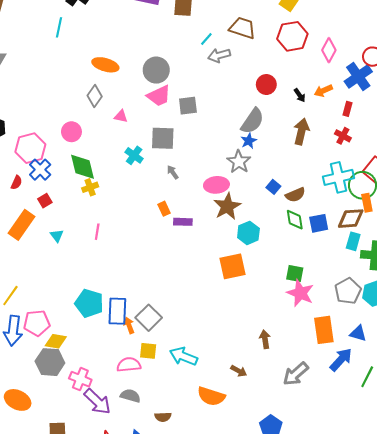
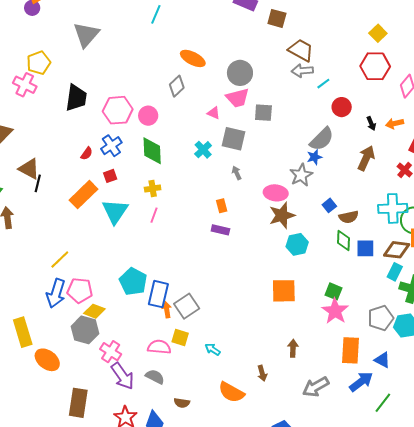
brown trapezoid: (242, 28) -> (301, 50), moved
cyan line: (206, 39) -> (323, 84), moved
pink triangle: (121, 116) -> (214, 113), moved
pink hexagon: (30, 148) -> (118, 110), moved
yellow cross: (90, 187) -> (153, 188), moved
purple rectangle: (183, 222) -> (220, 230), moved
cyan triangle: (57, 236) -> (115, 211), size x2.0
orange square: (233, 266) -> (284, 291), moved
cyan arrow: (183, 356) -> (213, 349), size x0.6
brown arrow: (239, 371) -> (262, 373), turned 35

